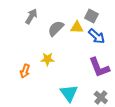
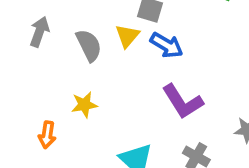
yellow triangle: (77, 27) -> (127, 36), turned -40
gray semicircle: (56, 28) -> (89, 45), turned 120

